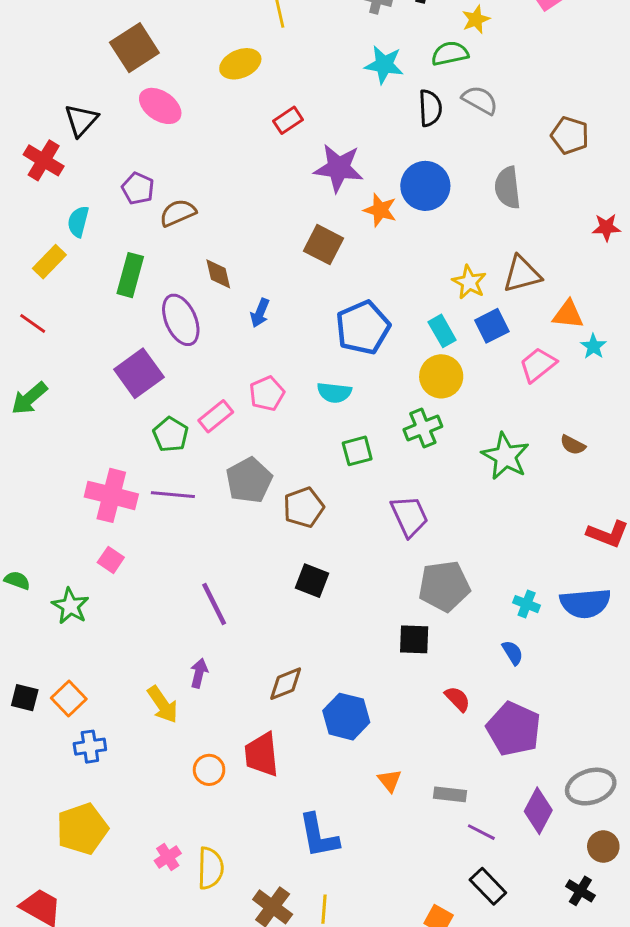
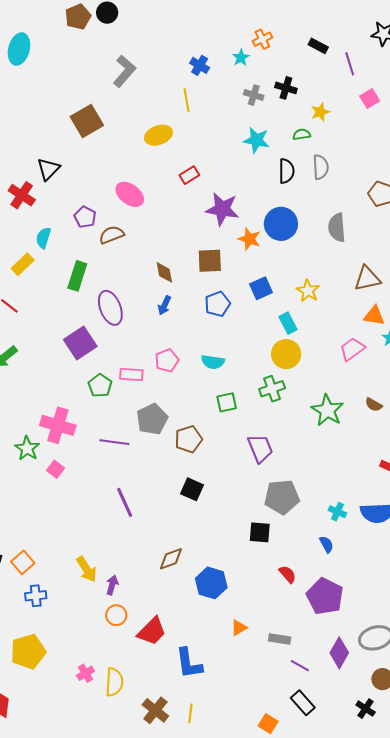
green semicircle: (450, 54) -> (302, 134), size x0.7
gray semicircle: (480, 100) -> (321, 167), turned 55
pink ellipse: (160, 106) -> (130, 194), moved
brown square: (323, 245) -> (210, 261), turned -32
brown diamond: (218, 274) -> (164, 272), moved
brown triangle: (522, 274) -> (367, 278), moved
blue square: (492, 326) -> (261, 288), moved
blue pentagon: (363, 328) -> (218, 304), moved, size x0.7
pink rectangle: (216, 416) -> (131, 374), turned 40
purple line: (173, 495) -> (114, 442), moved
green star: (70, 606) -> (27, 448), moved
purple arrow: (199, 673) -> (112, 585), moved
red trapezoid: (262, 754) -> (152, 631), moved, turned -132
orange triangle: (390, 781) -> (239, 628), turned 36

